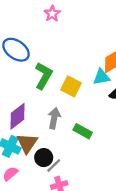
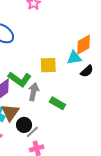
green L-shape: (43, 76) -> (20, 79), moved, turned 95
yellow square: (71, 86) -> (48, 65), turned -30

